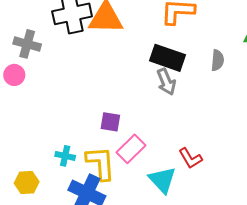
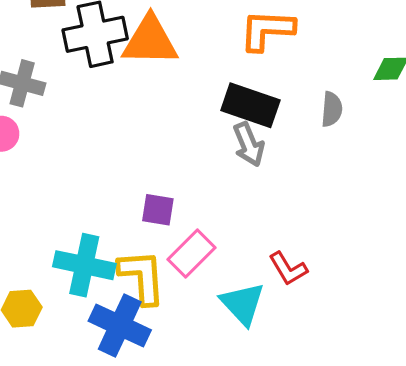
cyan cross: (65, 156) -> (84, 265), size x1.8

